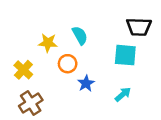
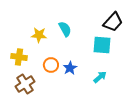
black trapezoid: (139, 27) -> (113, 22), turned -50
orange circle: (68, 64) -> (51, 65), moved
yellow cross: (23, 70) -> (19, 57), turned -35

